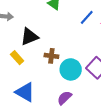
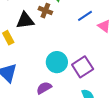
brown cross: (51, 56) -> (45, 11), moved

